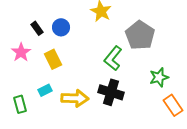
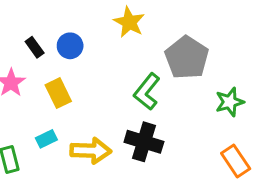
green star: (159, 77) -> (230, 102), moved

